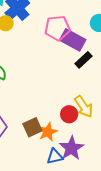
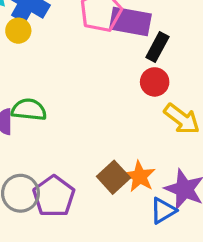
red circle: (69, 114) -> (155, 82), moved

